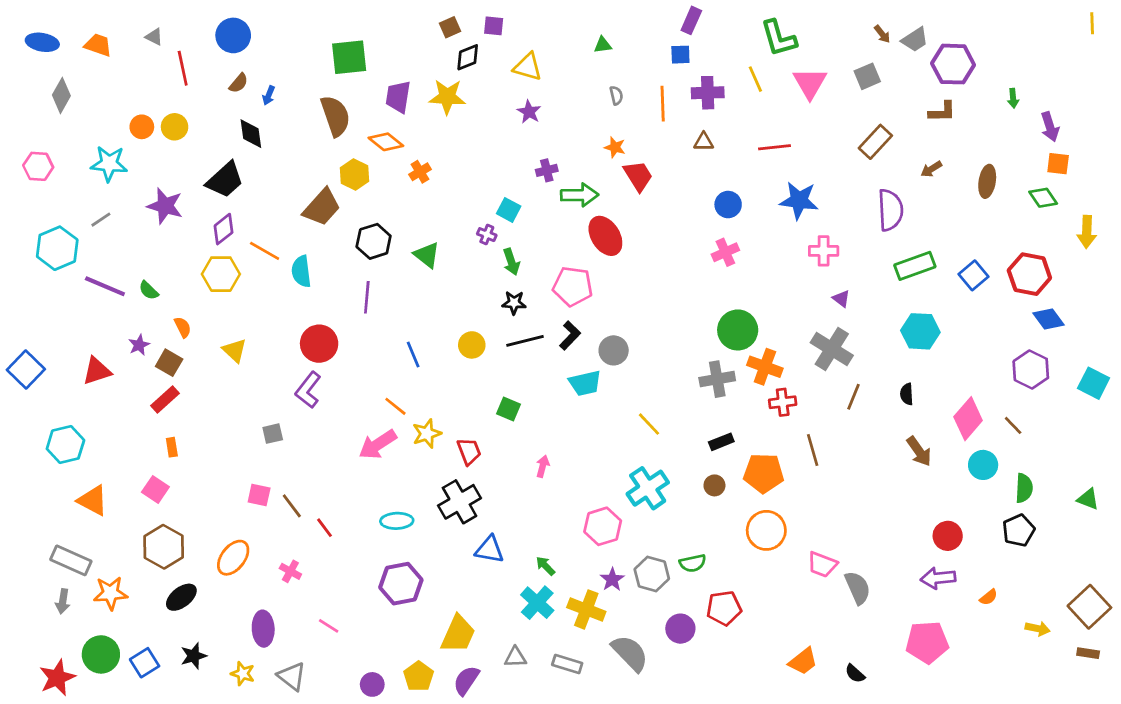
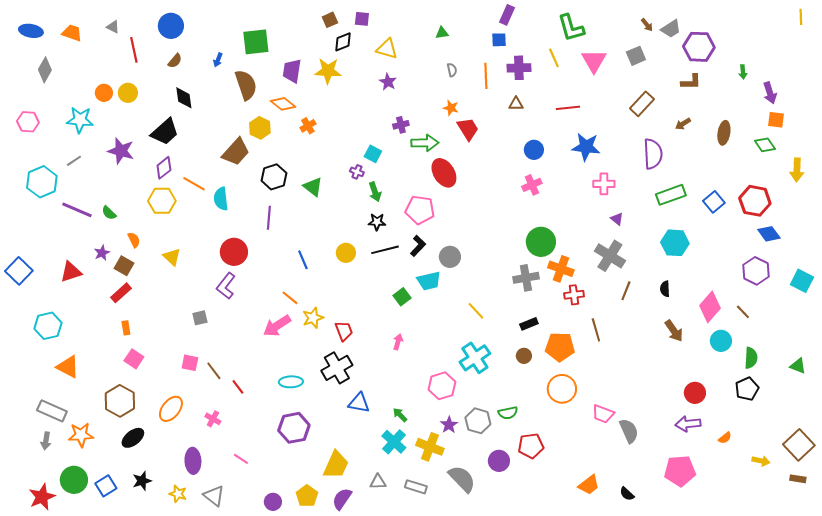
blue arrow: (269, 95) -> (218, 60), moved
green square: (509, 409) -> (402, 297), moved, turned 30
pink square: (155, 489) -> (134, 359), moved

